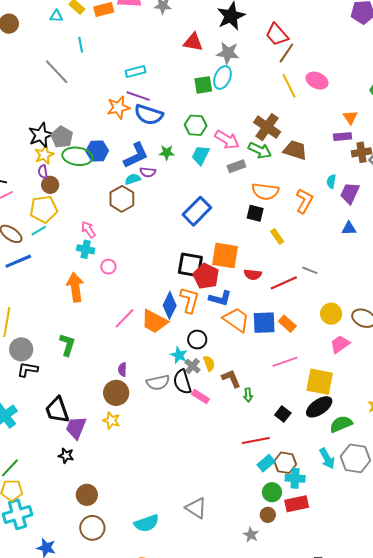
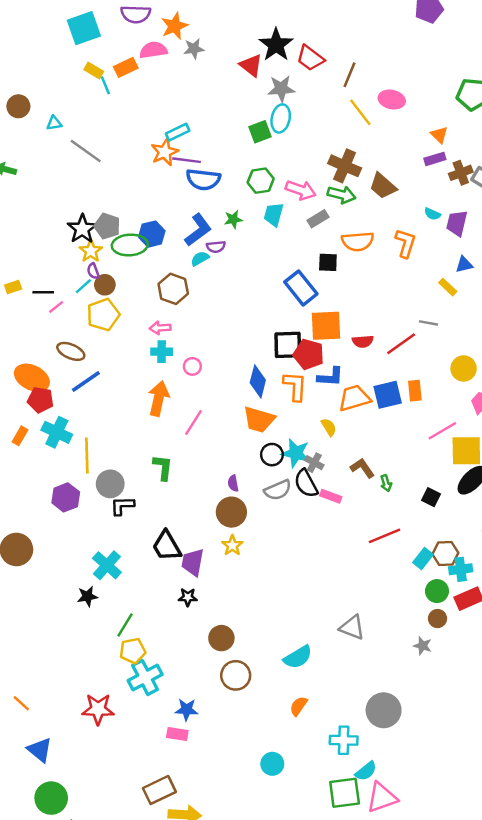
cyan triangle: (56, 16) -> (54, 123), moved
red trapezoid: (277, 35) -> (310, 58), moved
red triangle: (193, 42) -> (251, 65), moved, turned 40
cyan line: (81, 45) -> (105, 85), moved
orange star: (118, 107) -> (165, 152), moved
brown trapezoid: (295, 150) -> (383, 186), turned -145
cyan semicircle: (331, 181) -> (432, 214), turned -64
brown hexagon: (122, 199) -> (173, 289), moved
blue rectangle: (197, 211) -> (301, 288), moved, turned -72
black square: (255, 213) -> (328, 262), moved
pink arrow: (88, 229) -> (160, 328), turned -48
cyan line: (39, 231) -> (83, 286), moved
yellow rectangle: (277, 237) -> (448, 287), moved
orange arrow: (75, 287) -> (159, 398), turned 32
blue diamond: (170, 305) -> (258, 381), moved
pink line: (124, 318) -> (194, 422), moved
orange trapezoid: (236, 320) -> (354, 398), turned -40
orange rectangle: (287, 324) -> (415, 391), turned 54
black circle: (197, 340) -> (272, 455), moved
cyan star: (179, 355) -> (296, 453), size x1.4
pink line: (285, 362) -> (442, 431), moved
yellow semicircle: (209, 363) -> (329, 427), moved
yellow star: (111, 420) -> (232, 545), turned 30
red line: (256, 441) -> (385, 536), moved

